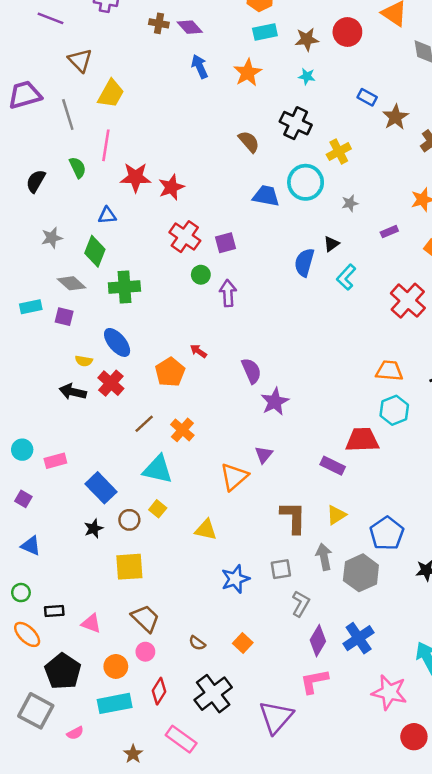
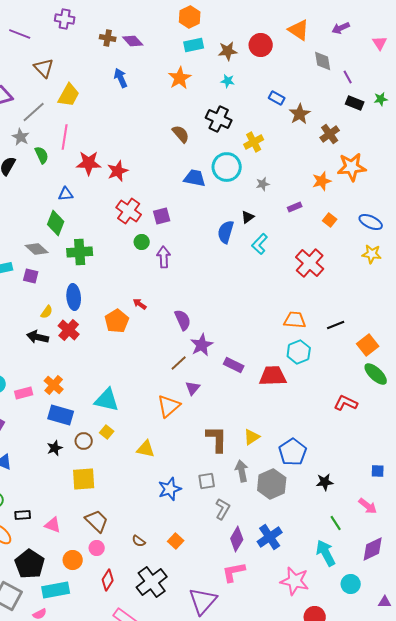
blue arrow: (200, 66) -> (121, 78), moved
gray line: (68, 115) -> (34, 112), turned 65
gray star: (52, 238) -> (21, 137), moved, turned -30
blue ellipse: (117, 342) -> (74, 297), turned 35
yellow semicircle: (84, 361) -> (47, 312), turned -64
brown line: (144, 424) -> (179, 363), moved
orange cross: (182, 430) -> (54, 385), moved
purple rectangle: (333, 466) -> (234, 365), moved
blue rectangle: (101, 488) -> (61, 415), turned -30
cyan rectangle: (115, 703) -> (56, 590), moved

